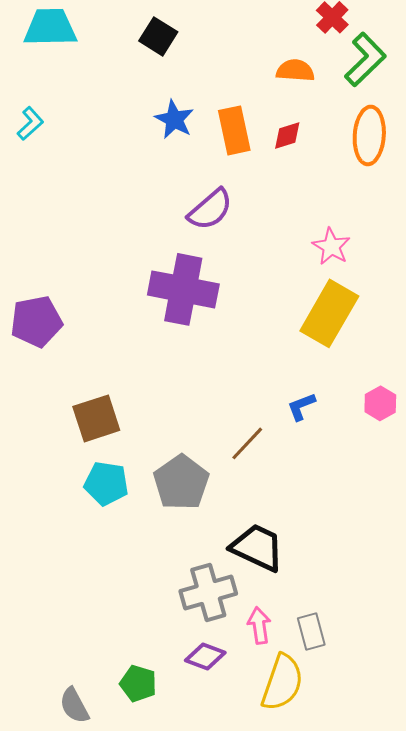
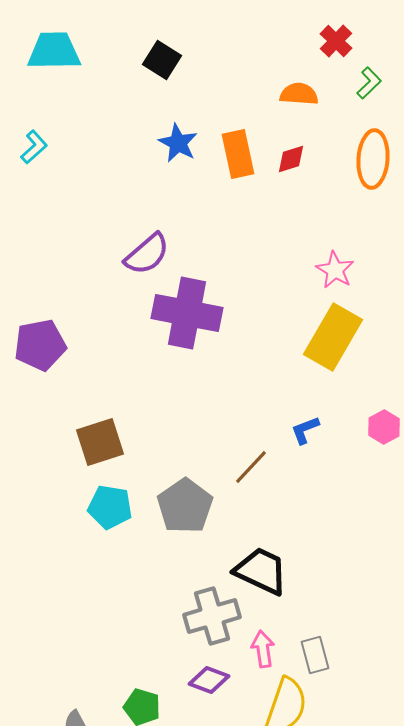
green L-shape: (365, 59) -> (369, 83), size x0.6
purple semicircle: (210, 209) -> (147, 254), moved

